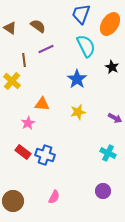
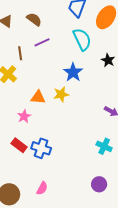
yellow star: (78, 112) -> (61, 94), moved
pink semicircle: (54, 197) -> (42, 188), moved

